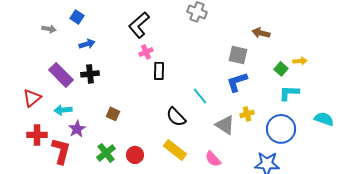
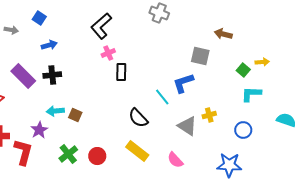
blue L-shape: (237, 82) -> (183, 83), moved
cyan arrow: (63, 110) -> (55, 111), moved
blue circle: (281, 129) -> (243, 130), size x0.6

